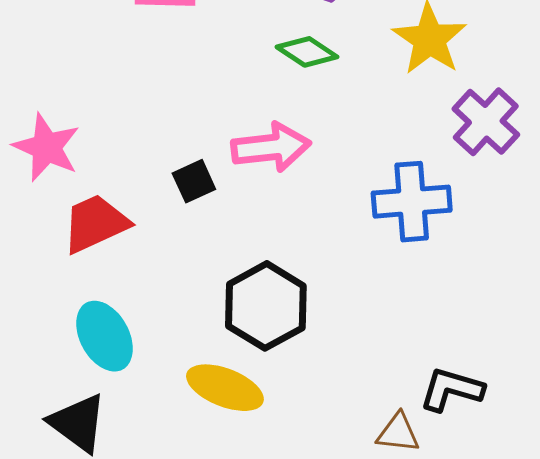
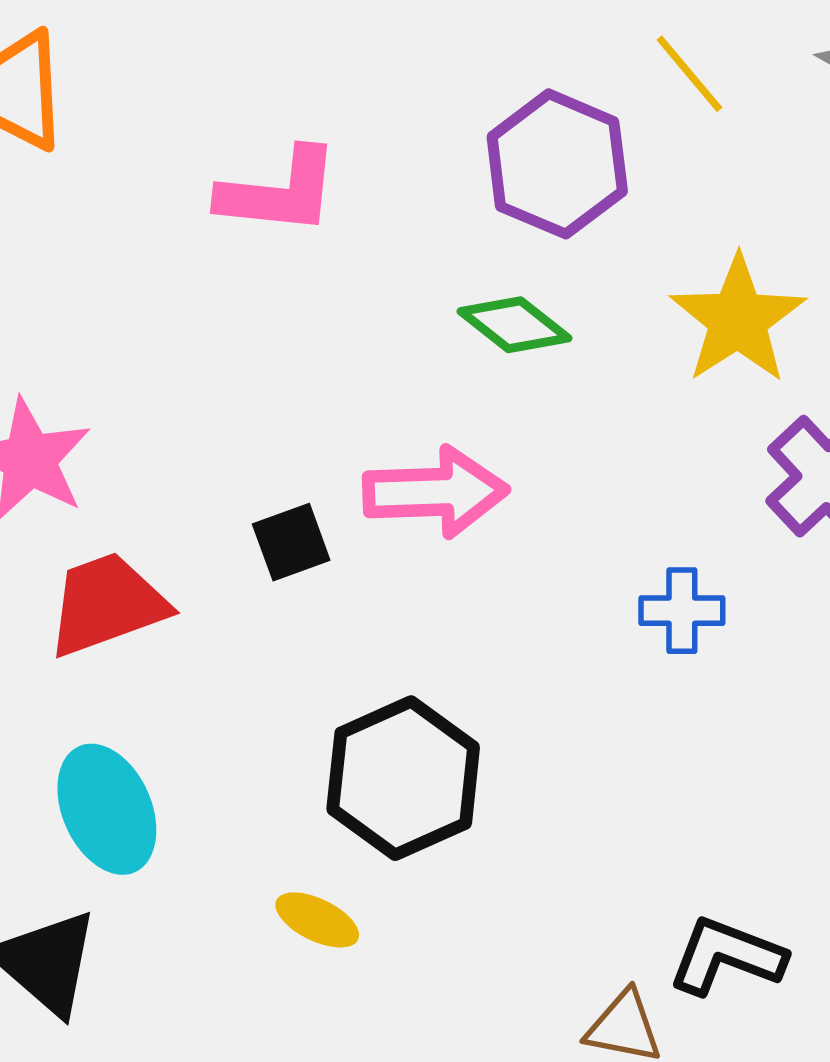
blue cross: (412, 202) -> (682, 611), size x0.6
yellow ellipse: (225, 388) -> (317, 920), size x0.6

